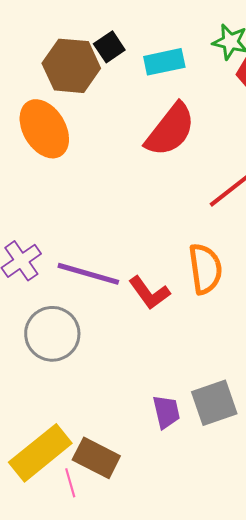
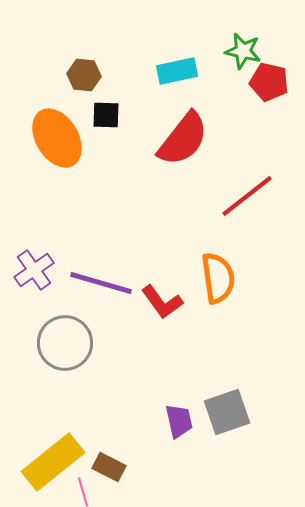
black square: (109, 47) -> (106, 115), moved, turned 36
brown hexagon: (71, 66) -> (84, 75), size x0.6
brown rectangle: (96, 458) -> (109, 467), size x0.7

